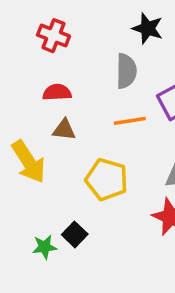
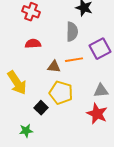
brown triangle: (64, 130) -> (54, 67), moved
black square: (75, 234) -> (41, 108), moved

